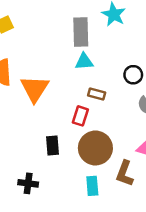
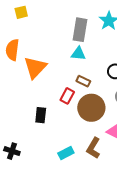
brown circle: (95, 148) -> (91, 108), moved
black cross: (28, 183) -> (12, 151), moved
cyan rectangle: (92, 186) -> (66, 153), turned 56

